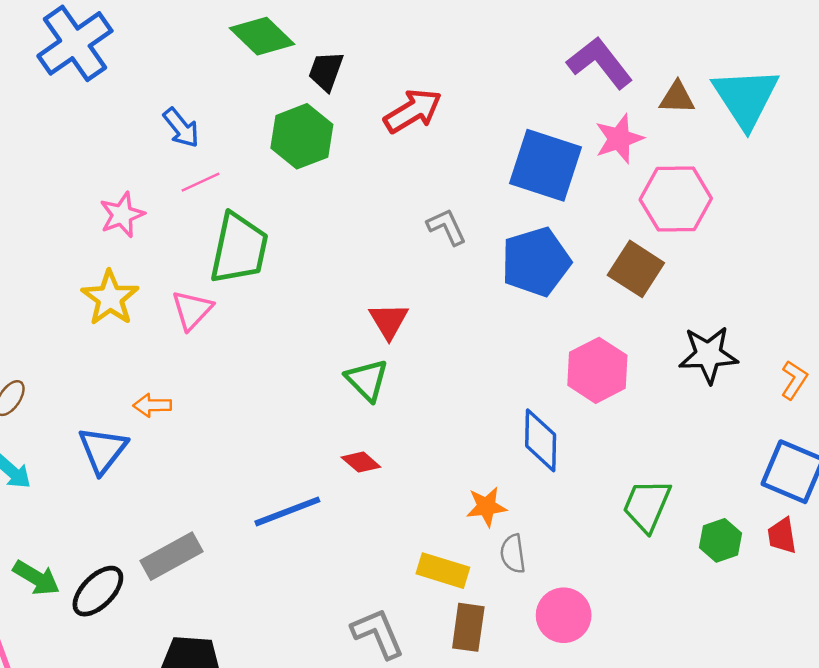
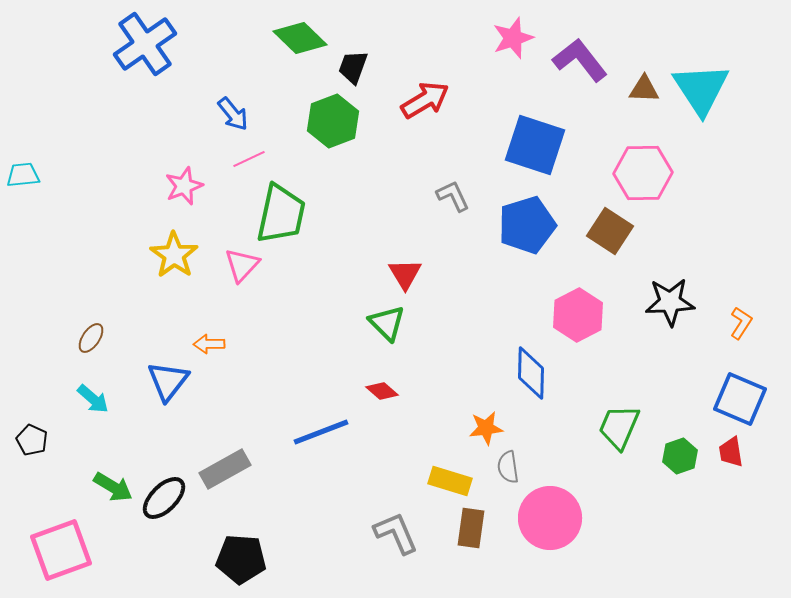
pink star: (619, 139) -> (513, 38), moved
pink circle: (564, 615) -> (550, 518), size x1.4

